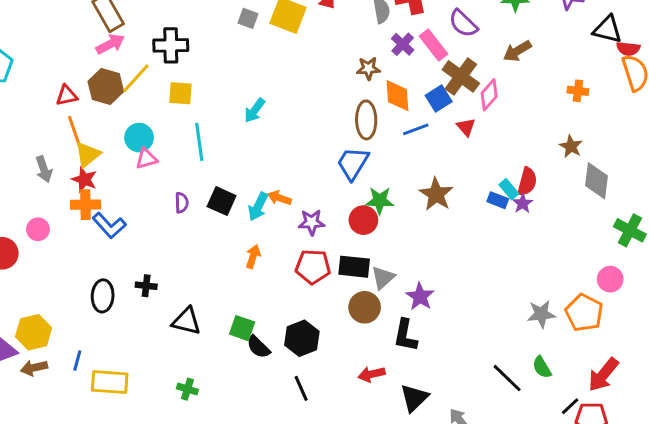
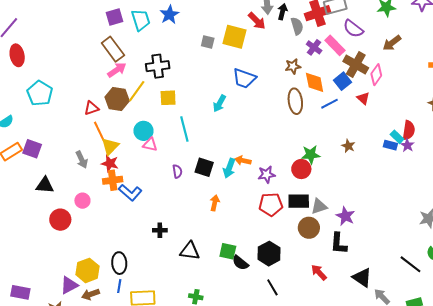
pink triangle: (146, 159) -> (150, 145), turned 35
blue trapezoid: (353, 163) -> (244, 78), moved, turned -95
brown star: (436, 194) -> (348, 146), size x0.6
orange arrow: (253, 256) -> (215, 203), moved
gray triangle: (383, 278) -> (319, 206), turned 30
black ellipse: (103, 296) -> (119, 263), moved
red arrow: (372, 374) -> (319, 272), turned 66
black triangle: (414, 398) -> (362, 277), moved, turned -35

